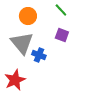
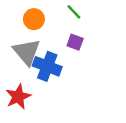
blue cross: (39, 55) -> (47, 66), size x1.6

